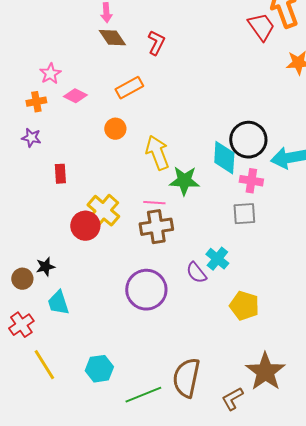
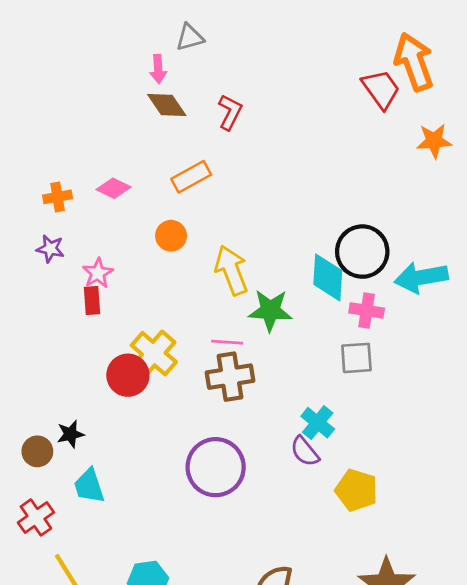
pink star: (50, 74) -> (98, 273), moved
purple semicircle: (196, 273) -> (305, 451), moved

